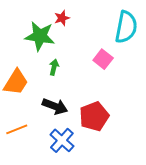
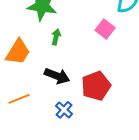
blue cross: (62, 140) -> (64, 110), size x0.7

